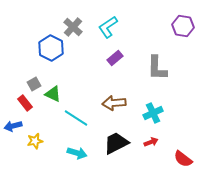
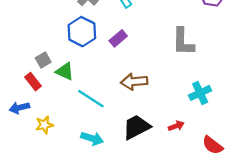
blue hexagon: (51, 48) -> (82, 32), moved
purple rectangle: (115, 58) -> (118, 38), moved
cyan cross: (153, 113) -> (200, 93), moved

